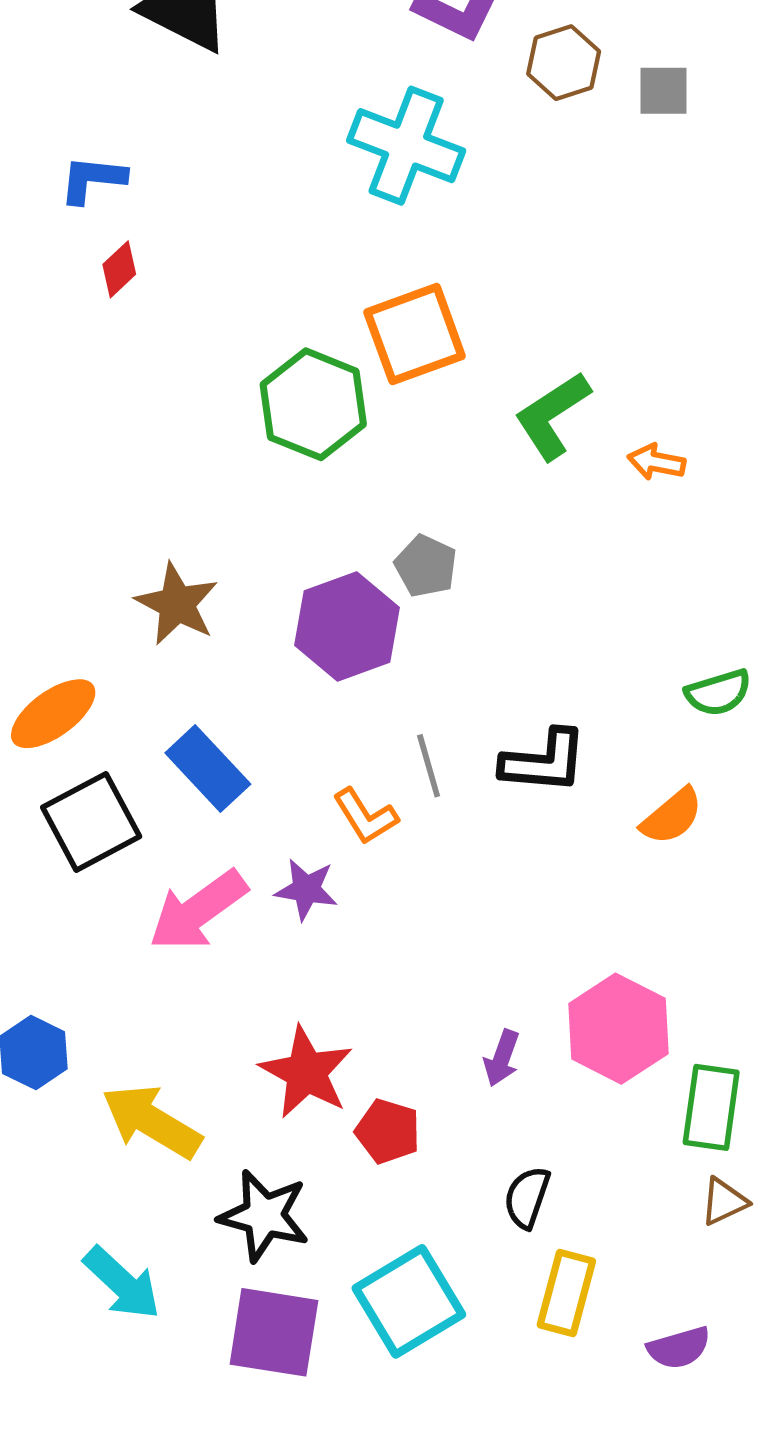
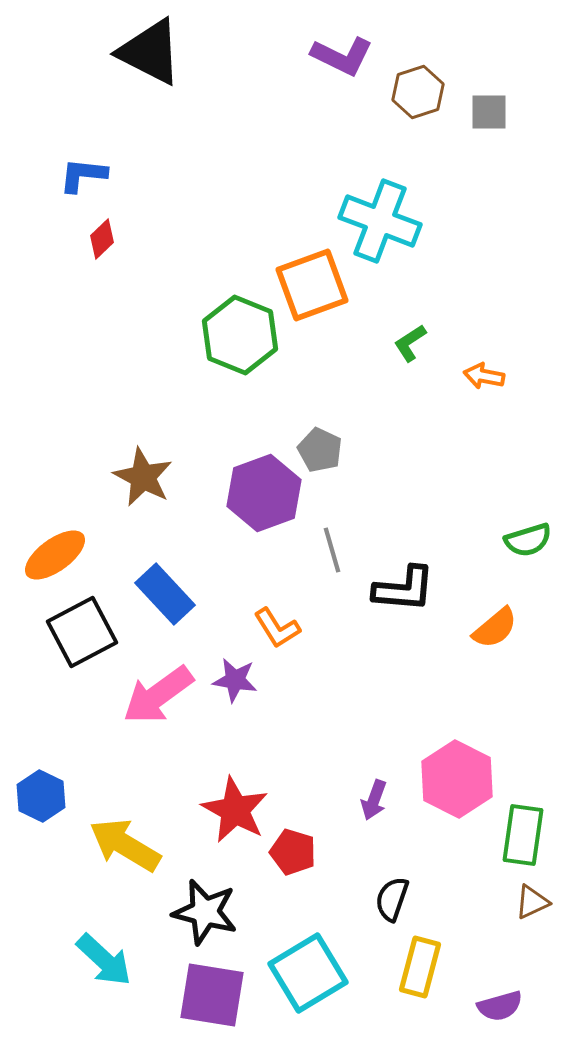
cyan cross: (406, 146) -> (380, 221), moved
green L-shape: (552, 416) -> (410, 343), size x0.6
gray line: (429, 766) -> (332, 550), moved

